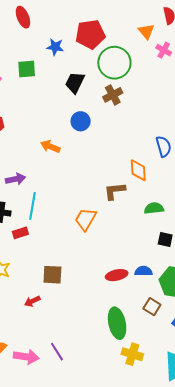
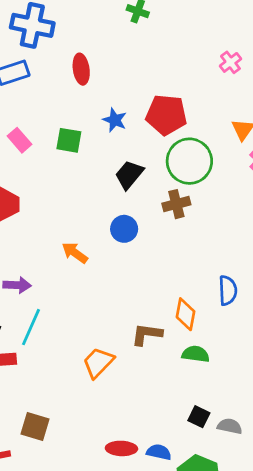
green semicircle: (154, 208) -> (196, 354), moved

